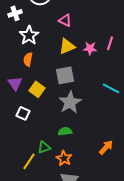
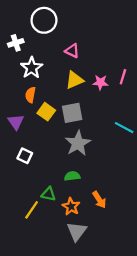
yellow square: (37, 89) -> (46, 112), moved
green triangle: (44, 147) -> (48, 194), turned 32
orange arrow: (106, 147) -> (99, 200), moved, turned 105

